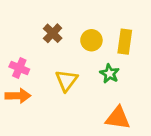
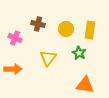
brown cross: (53, 33) -> (38, 24), turned -32
pink cross: (19, 68) -> (15, 38), moved

